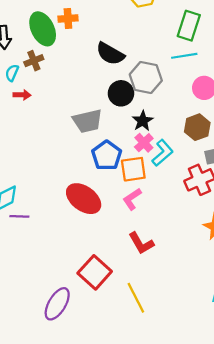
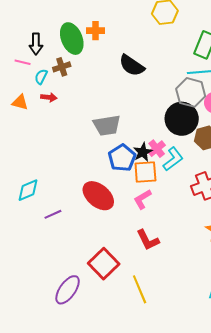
gray hexagon: (146, 78) -> (191, 92), moved
black circle: (121, 93) -> (182, 119), moved, size x1.4
black star: (143, 121) -> (143, 152), moved
purple line: (19, 216) -> (53, 214), moved, turned -30

